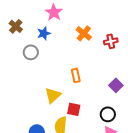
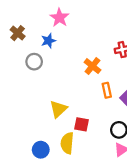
orange cross: (84, 33) -> (92, 66), moved
orange rectangle: (76, 75) -> (107, 90), moved

